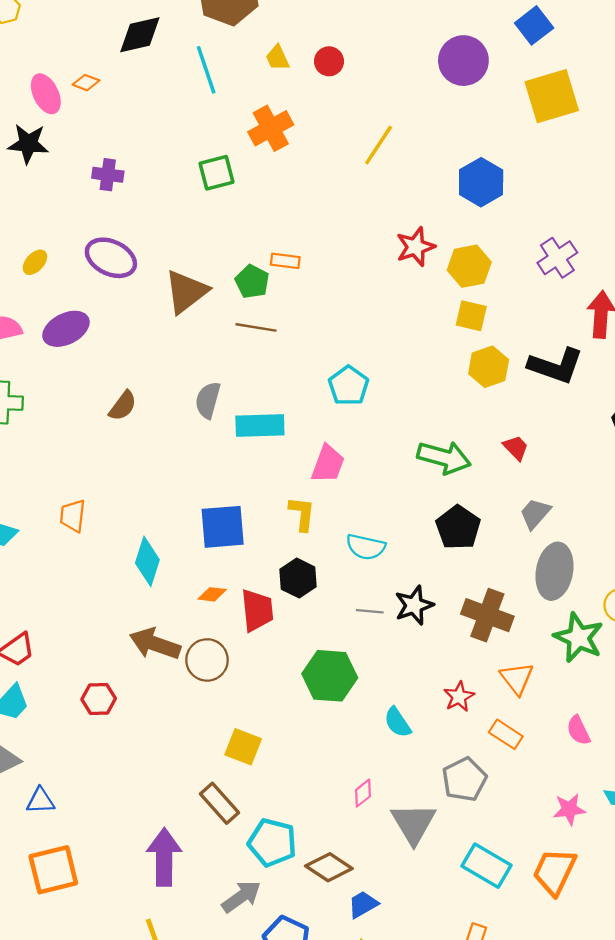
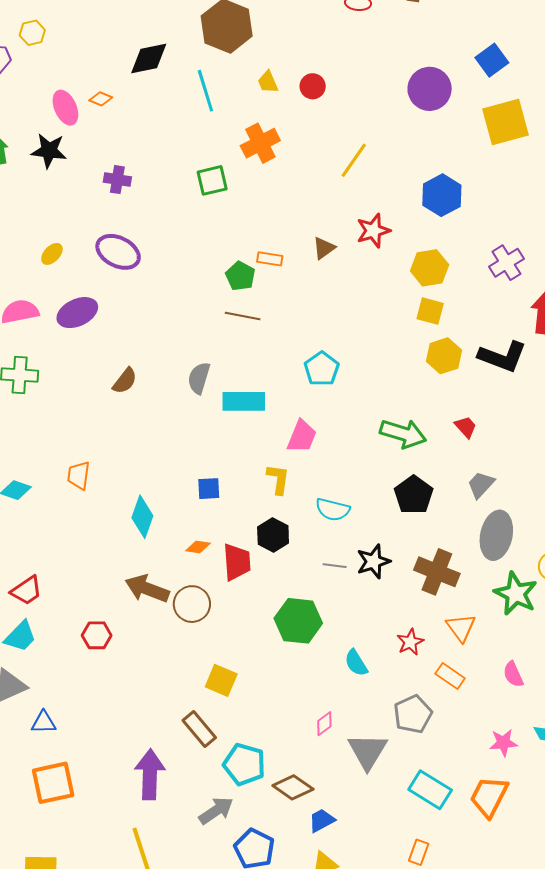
red star: (416, 247) -> (373, 231), moved
brown triangle: (186, 292) -> (324, 248), moved, size x0.6
blue square: (223, 527) -> (209, 489), size x0.6

